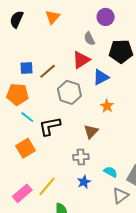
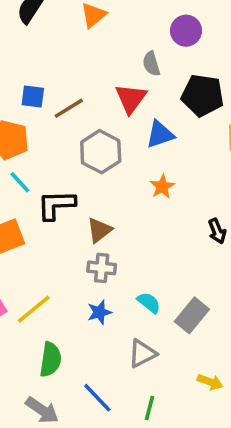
red triangle: (81, 60) -> (131, 98), turned -30
brown triangle: (91, 132) -> (99, 230), moved
gray triangle: (120, 196) -> (142, 354), moved

